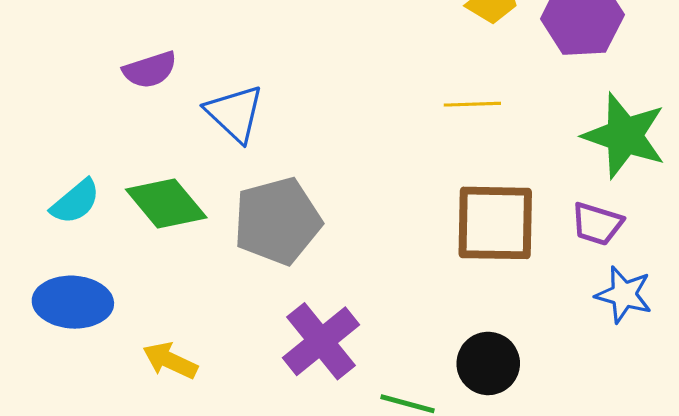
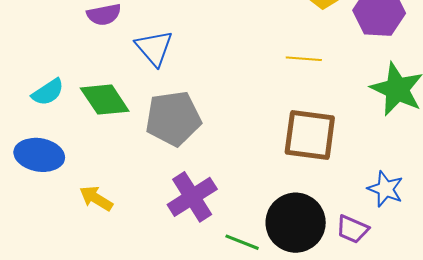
purple trapezoid: (597, 224) -> (352, 229), moved
black circle: (488, 363) -> (296, 223), size x1.5

